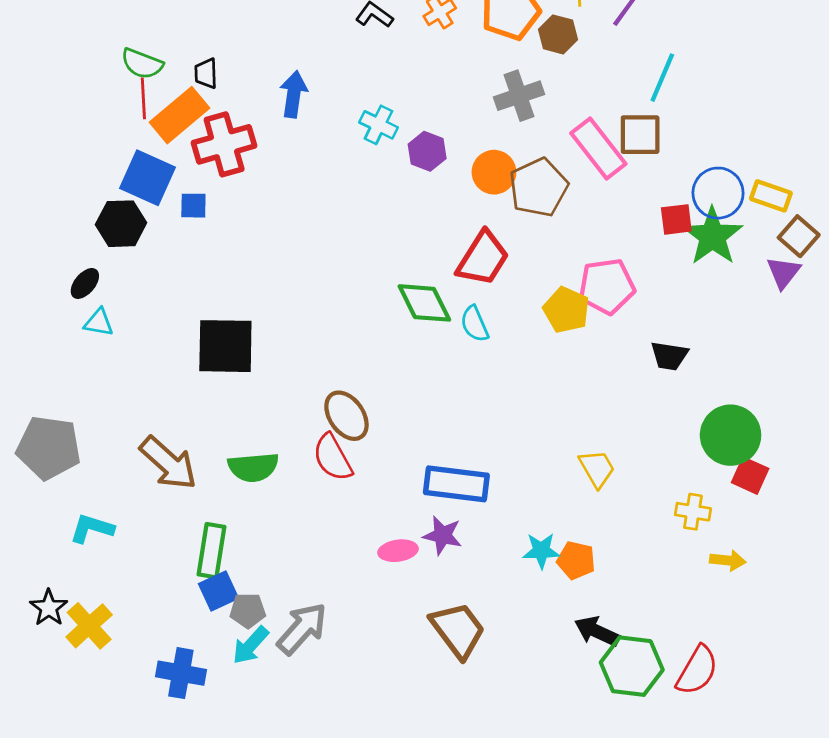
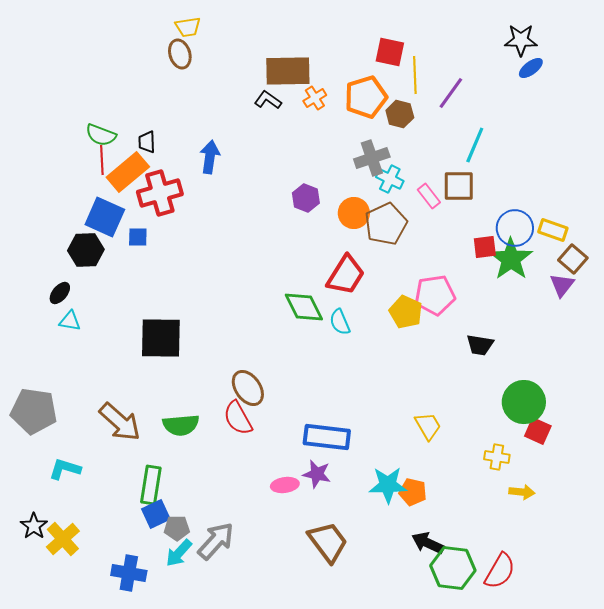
cyan cross: (378, 125) -> (390, 179), moved
pink rectangle: (598, 149) -> (429, 196), size x0.6
cyan star: (541, 551) -> (388, 485), size x1.4

